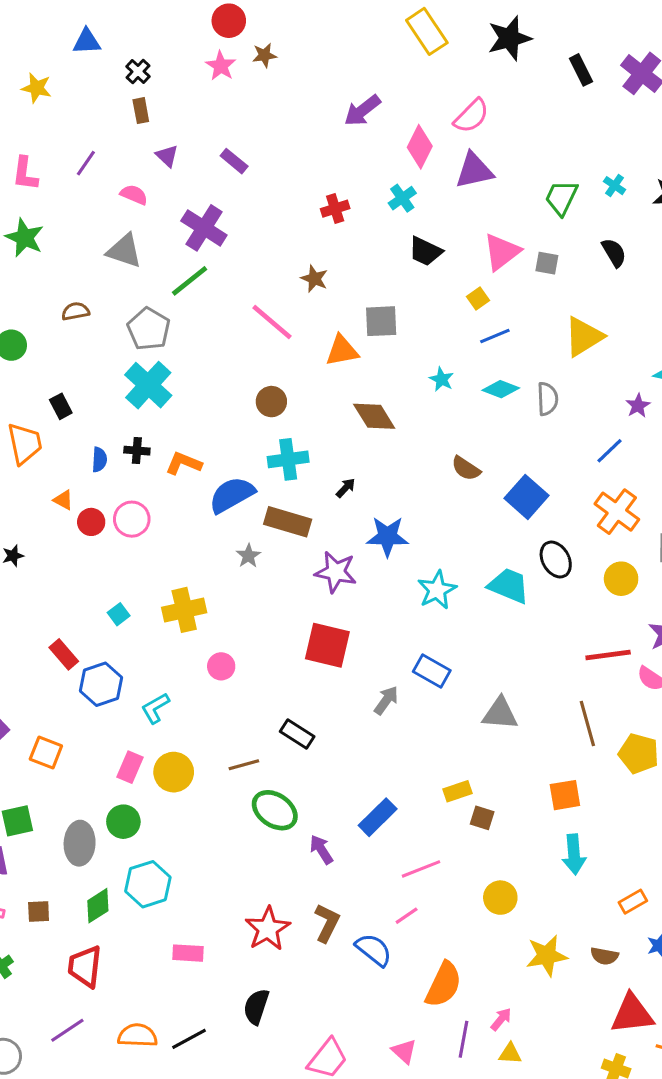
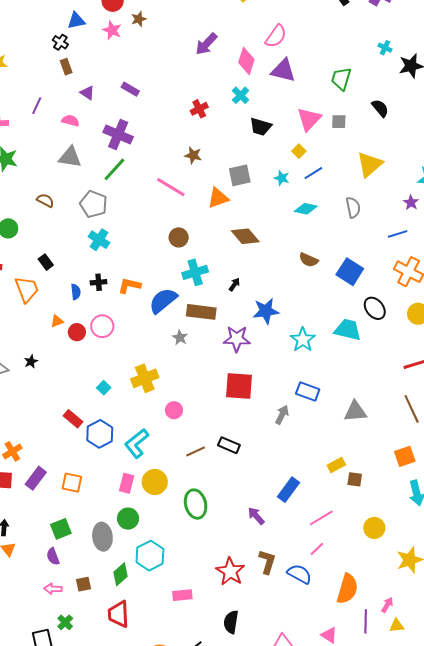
blue triangle: (87, 42) -> (76, 21), moved
purple triangle: (474, 171) -> (283, 70), turned 36
cyan cross: (614, 186) -> (385, 48), moved
brown semicircle: (75, 311) -> (45, 200), turned 48
cyan star: (442, 379) -> (282, 178), moved
cyan cross: (148, 385) -> (99, 240), size x0.7
cyan diamond: (501, 389) -> (306, 209), moved
blue line: (610, 451) -> (398, 234), turned 36
orange triangle: (63, 500) -> (57, 321), turned -40
cyan L-shape: (155, 708) -> (137, 443), size x1.4
brown line: (244, 765) -> (196, 451), moved
green ellipse: (275, 810) -> (196, 504), moved, turned 52

